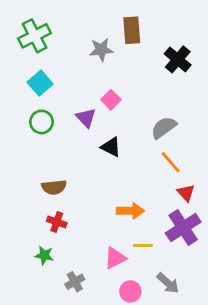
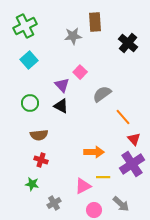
green circle: (41, 122) -> (30, 103), moved
gray semicircle: (164, 127) -> (102, 94), moved
black triangle: (111, 147) -> (61, 106), moved

